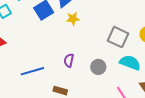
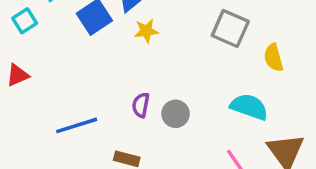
gray square: (118, 37) -> (230, 28), moved
gray circle: (98, 67) -> (176, 114), moved

